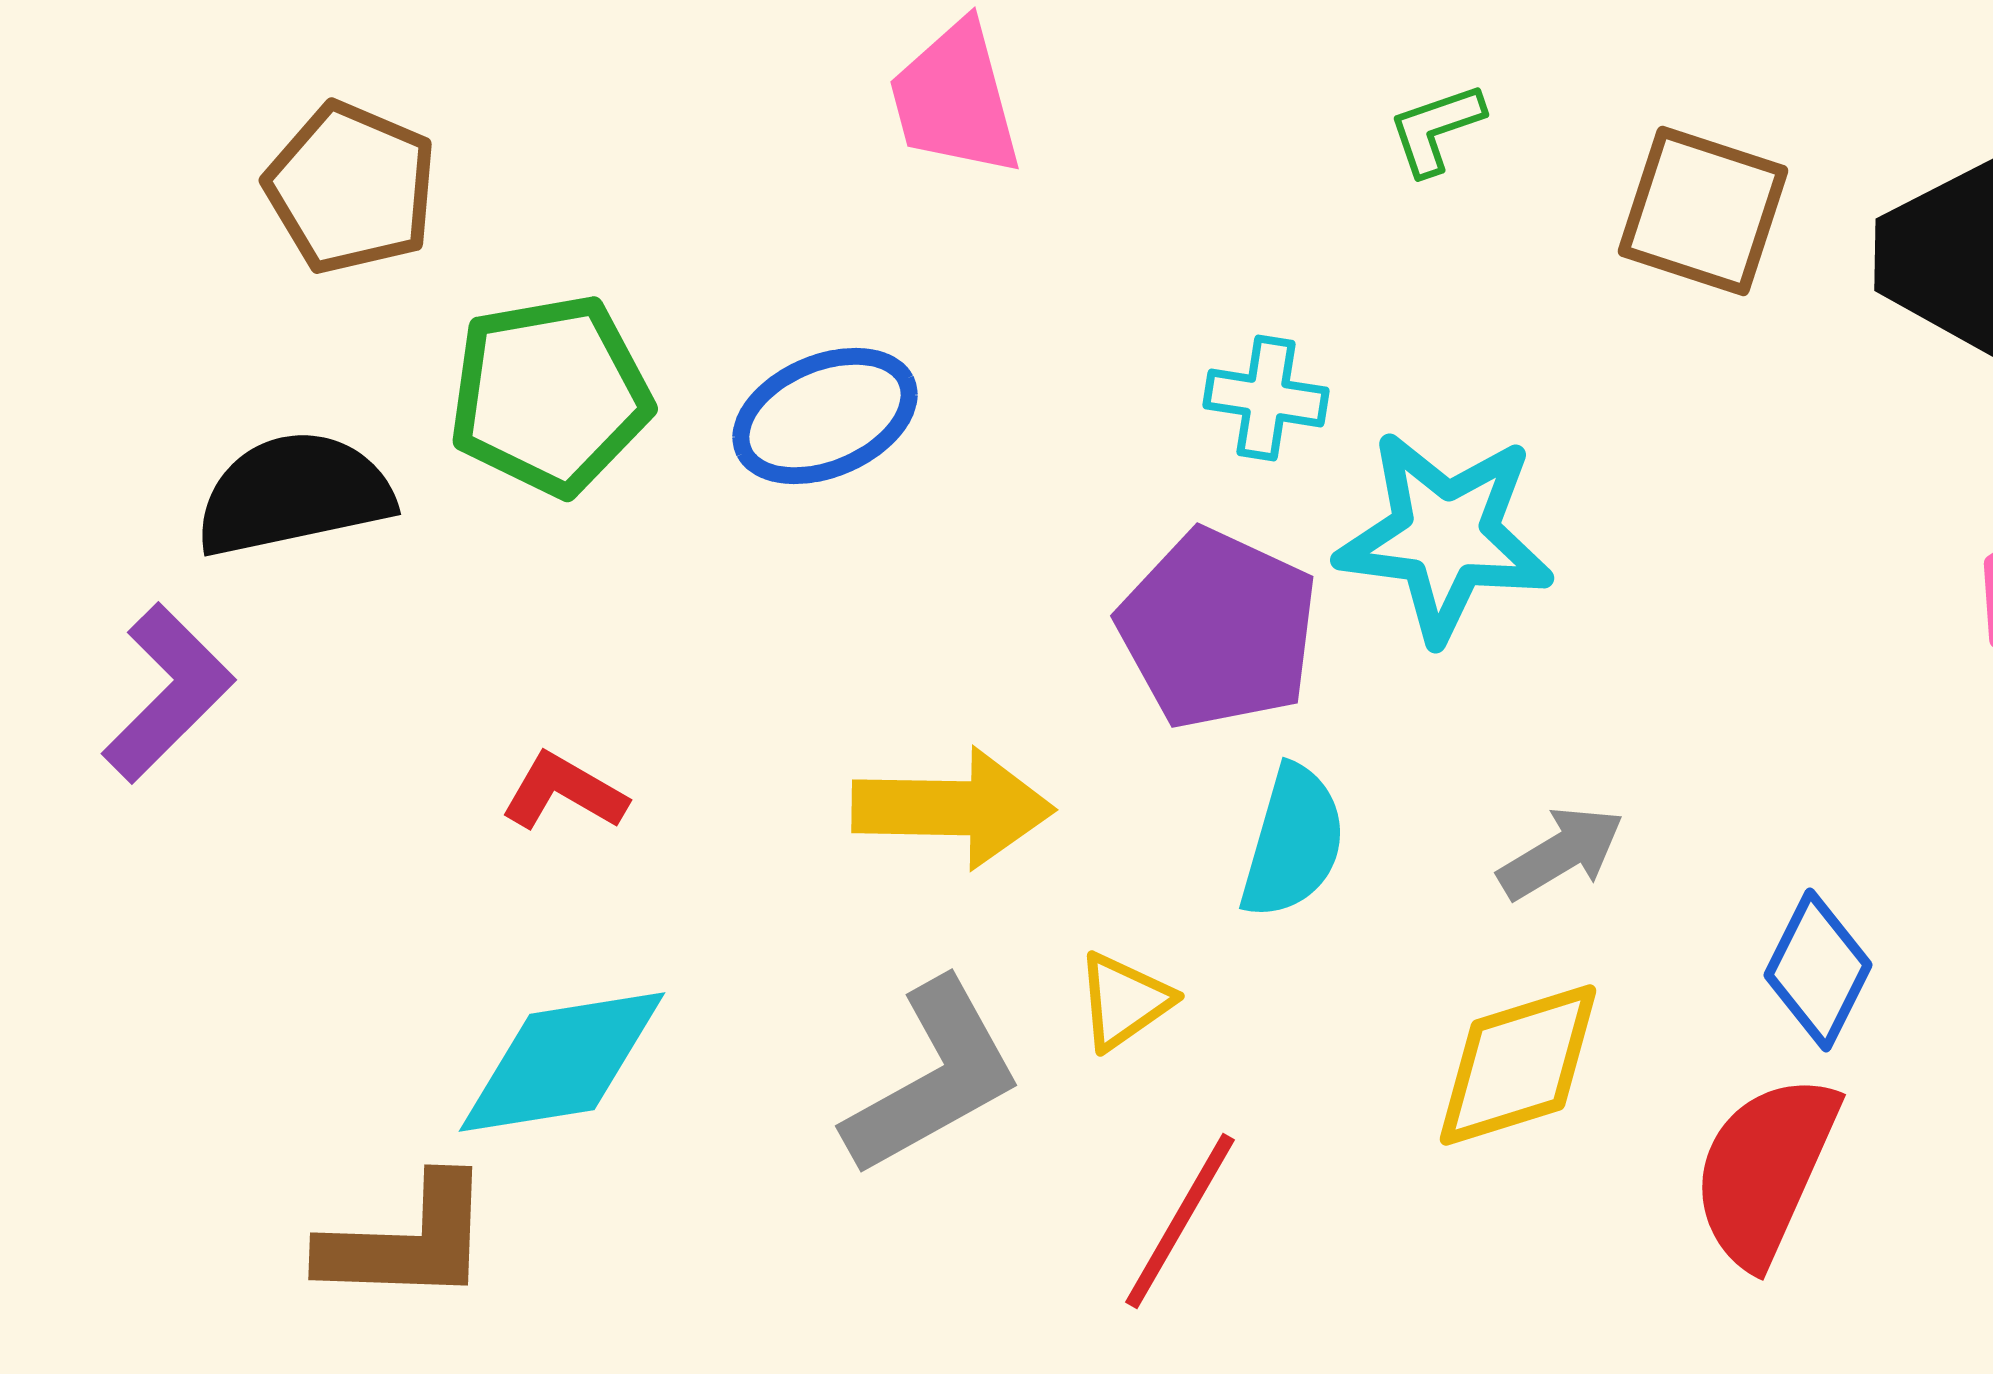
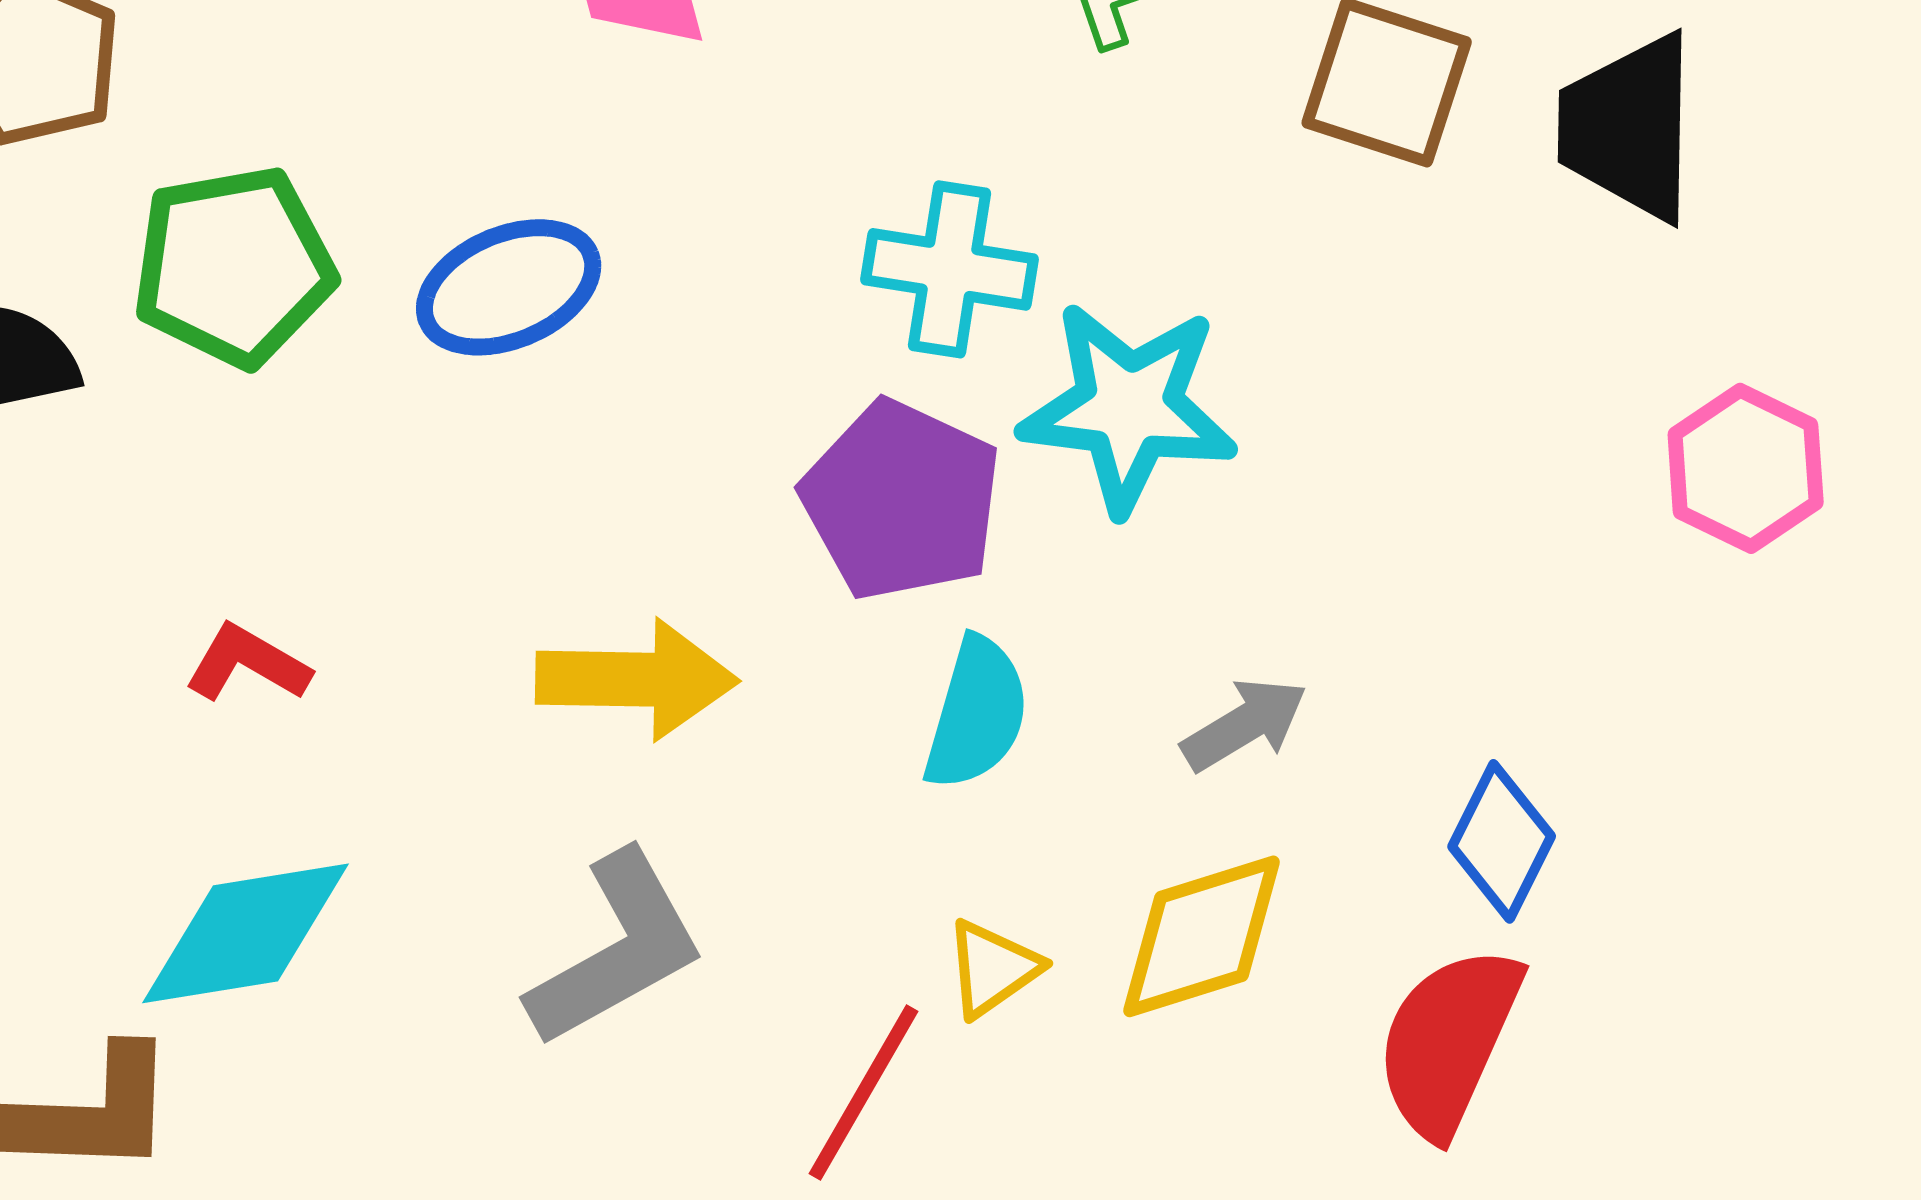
cyan cross: (1266, 398) -> (950, 269), size x1.4
yellow triangle: (1124, 1001) -> (993, 968), moved

